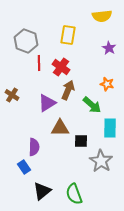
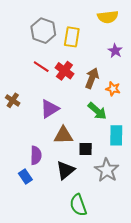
gray hexagon: (26, 41) -> (43, 31), moved
red line: (39, 63) -> (41, 67), turned -56
brown arrow: (68, 90) -> (92, 78), moved
black triangle: (42, 191) -> (66, 170), moved

